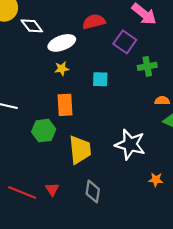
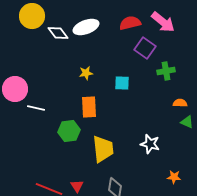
red semicircle: (94, 22) -> (130, 23), moved
white ellipse: (62, 43) -> (86, 27), moved
white star: (130, 144) -> (150, 144), size x0.7

